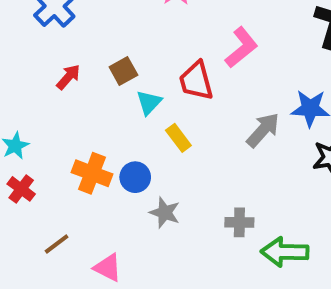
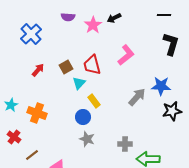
red trapezoid: (196, 81) -> (92, 65), moved
orange cross: (92, 173) -> (37, 113), moved
blue circle: (135, 177) -> (83, 117), moved
red cross: (21, 189) -> (14, 137), moved

